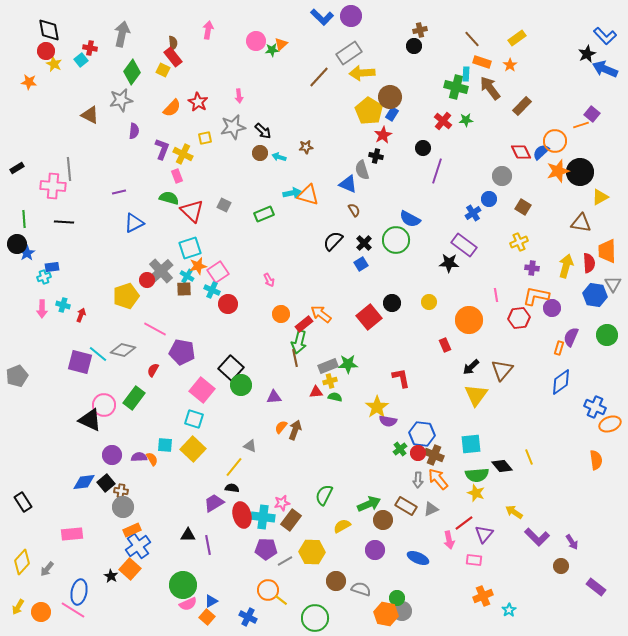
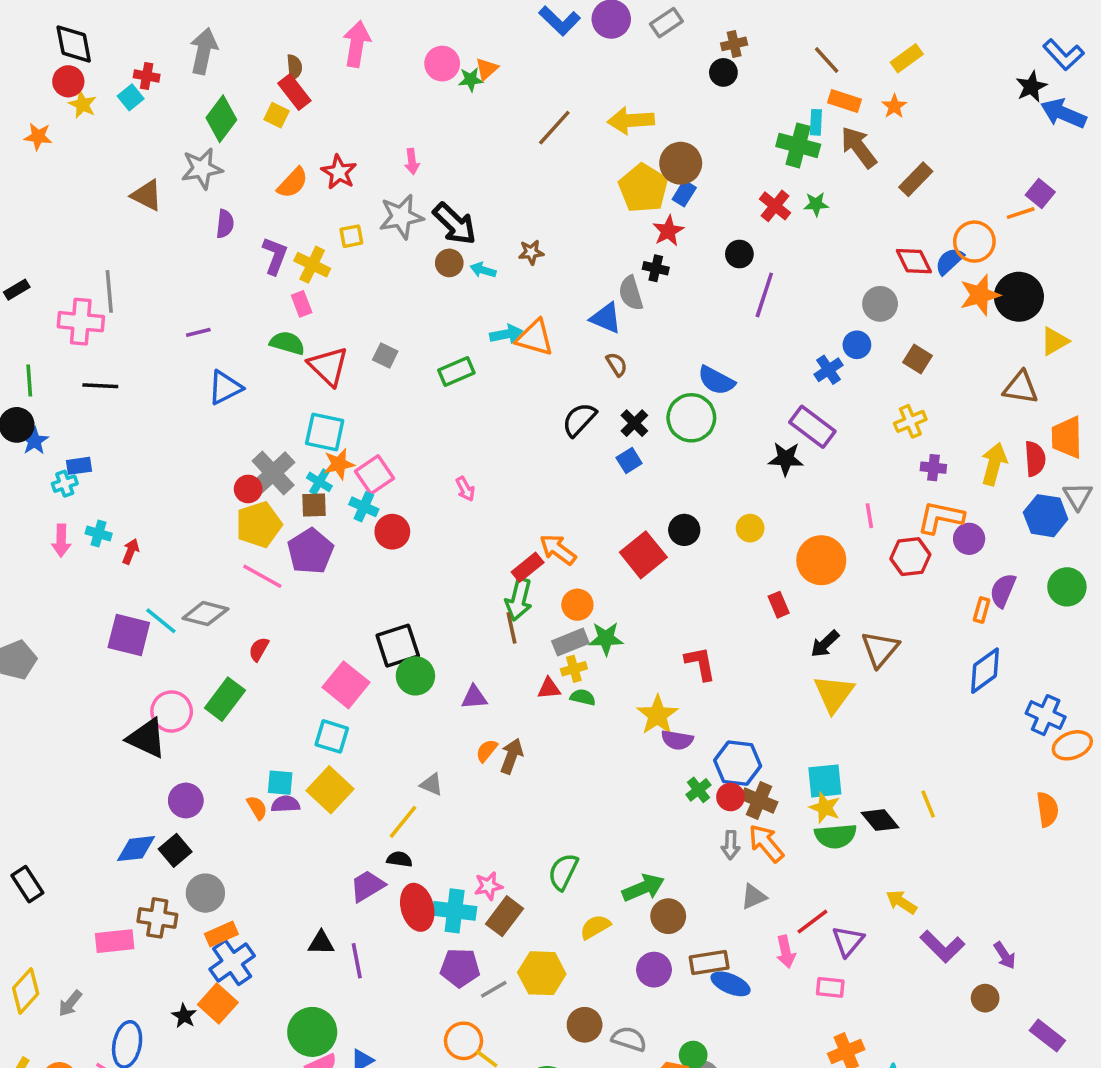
pink arrow: (208, 30) -> (357, 44), size x1.4
gray rectangle: (349, 53) -> (666, 23), moved, size x0.7
black arrow: (263, 131) -> (455, 224), size x1.5
cyan square: (190, 248) -> (325, 432), turned 30
yellow pentagon: (126, 296) -> (259, 525), moved
orange circle: (281, 314) -> (577, 605), moved
purple pentagon: (182, 352) -> (310, 551), moved, turned 30
black square: (231, 368) -> (398, 646), turned 30
purple semicircle: (139, 457) -> (285, 804), moved
brown cross: (121, 491) -> (157, 918), moved, size x1.5
yellow star: (476, 493) -> (825, 808), moved
brown rectangle: (406, 506) -> (709, 962), moved, turned -40

